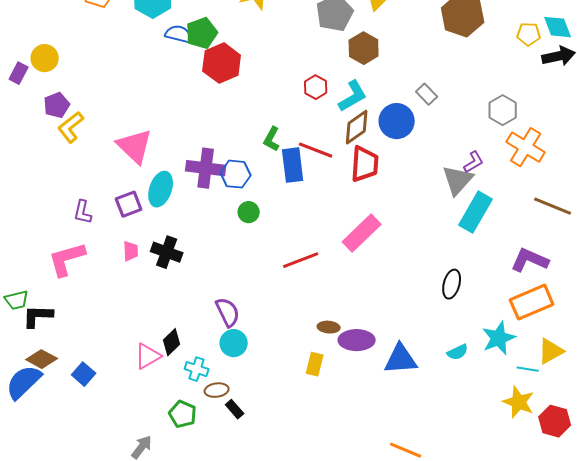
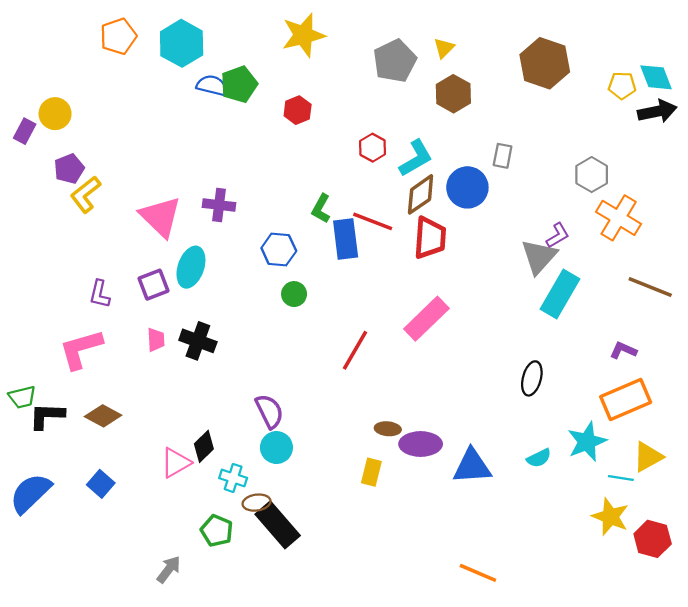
brown hexagon: (364, 48) -> (453, 94), moved
red hexagon: (222, 63) -> (298, 110), moved, size x0.6
gray rectangle: (427, 94) -> (503, 156), turned 55
purple cross: (206, 168) -> (219, 205), moved, size x0.7
red line: (301, 260) -> (355, 350), turned -39
purple L-shape: (530, 260) -> (623, 350), size x0.6
brown diamond: (42, 359) -> (103, 416), moved
black rectangle: (235, 409) -> (278, 525), size x2.0

